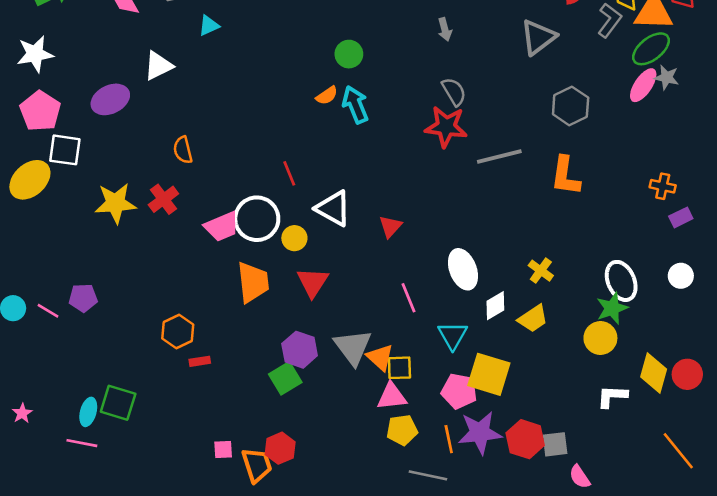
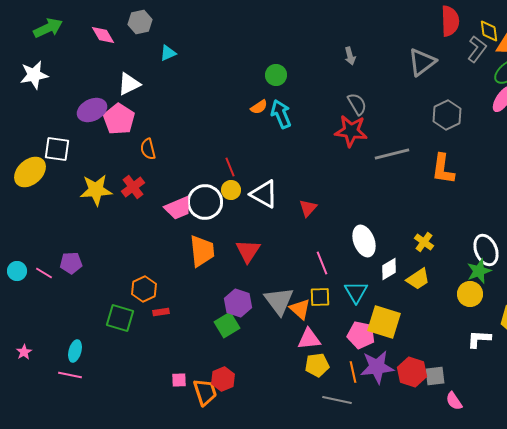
pink pentagon: (40, 111) -> (119, 119), moved
yellow circle: (294, 238) -> (231, 190), moved
yellow square: (399, 368) -> (320, 297), moved
green square: (118, 403) -> (120, 318), moved

